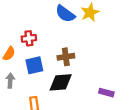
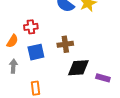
black diamond: (61, 82) -> (78, 68), moved

